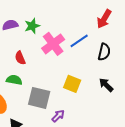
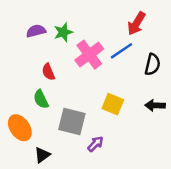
red arrow: (104, 19) -> (136, 24), moved
green semicircle: (14, 80) -> (41, 99), turned -126
black arrow: (106, 85) -> (155, 105), turned -42

